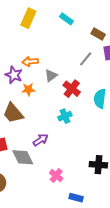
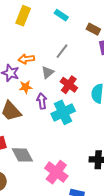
gray line: (86, 59) -> (62, 51), moved
cyan cross: (65, 116) -> (63, 112), size x1.6
purple arrow: (41, 140) -> (42, 101), moved, turned -63
pink cross: (56, 176) -> (56, 172), size x1.6

